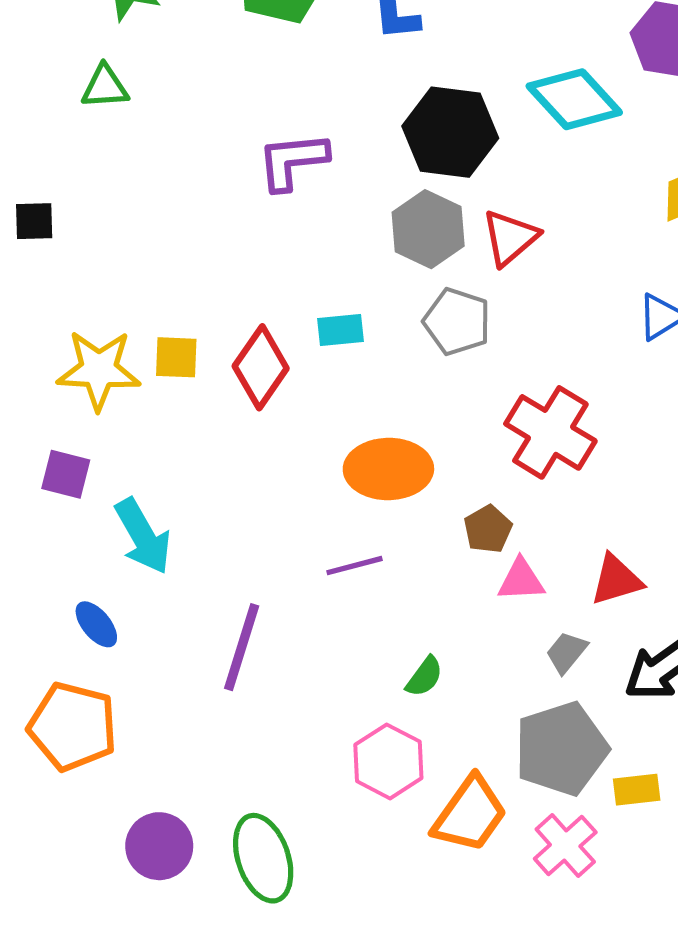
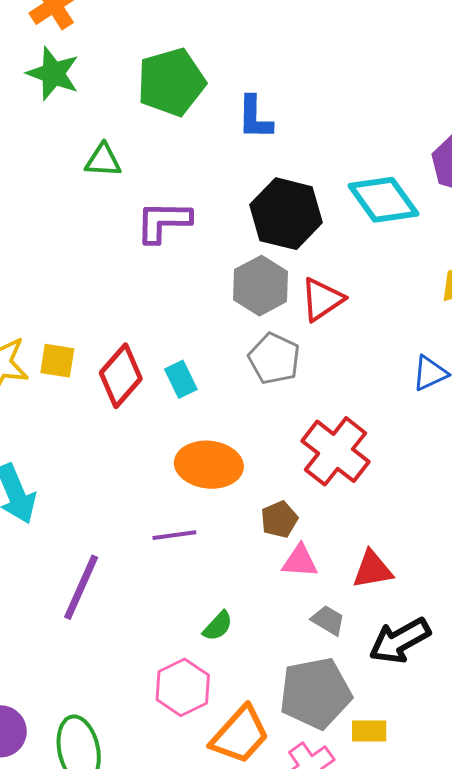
green triangle: (105, 87) -> (103, 160), moved
cyan rectangle: (340, 330) -> (181, 379), moved, turned 63
gray trapezoid: (566, 652) -> (328, 620), turned 75

